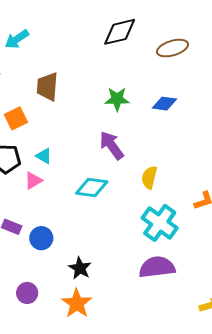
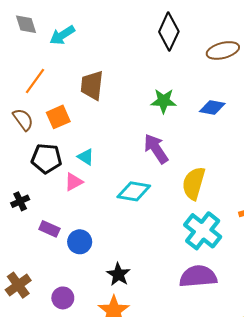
black diamond: (120, 32) -> (169, 32), turned -54
yellow semicircle: (149, 177) -> (194, 183), size x1.4

